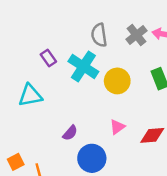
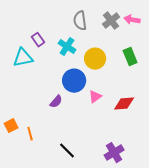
cyan cross: (83, 66) -> (67, 47), size x0.7
cyan triangle: (30, 95) -> (23, 58), moved
blue circle: (92, 158) -> (74, 81), moved

